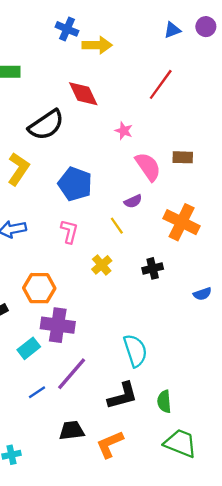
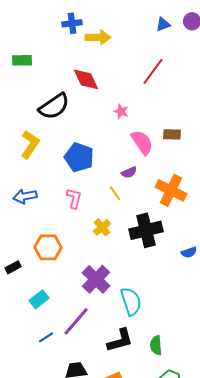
blue cross: (67, 29) -> (72, 23), turned -30
black cross: (153, 268) -> (146, 230), size x1.8
purple cross: (58, 325) -> (96, 279), moved, turned 36

